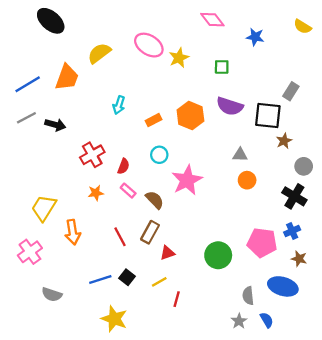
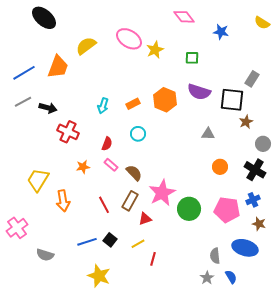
cyan arrow: (119, 105) -> (103, 106), moved
red cross: (92, 155) -> (68, 132), moved, turned -35
pink star: (187, 180) -> (162, 193), moved
orange circle: (247, 180) -> (220, 167), moved
pink cross: (30, 252) -> (17, 228), moved
green circle: (218, 255) -> (189, 209), moved

